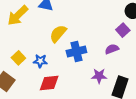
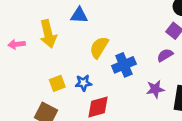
yellow arrow: (18, 16) -> (48, 34), turned -50
yellow square: (18, 58) -> (57, 83), turned 32

